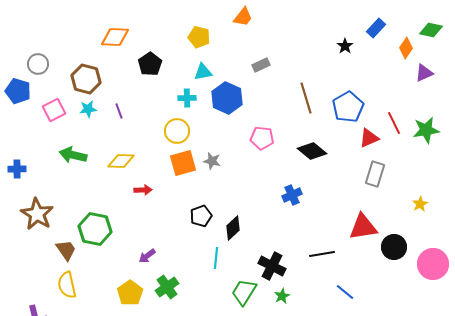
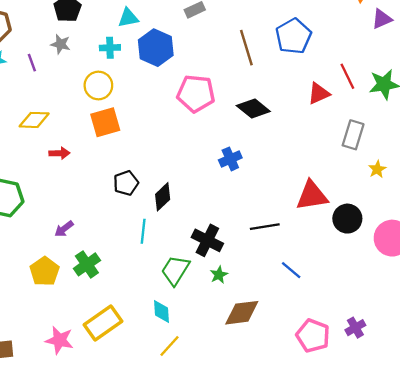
blue pentagon: (348, 107) -> (293, 36), moved
pink pentagon: (262, 138) -> (196, 94), size x1.4
gray star: (212, 161) -> (61, 44), moved
gray rectangle: (375, 174) -> (353, 135), moved

